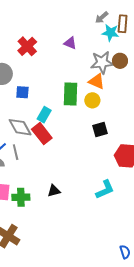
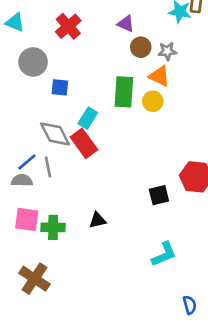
brown circle: (120, 61) -> (141, 47), moved
gray star: (102, 63) -> (167, 51), size x0.6
black square: (100, 129) -> (159, 195), moved
cyan L-shape: (105, 190) -> (164, 254), moved

